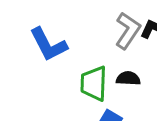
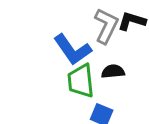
blue L-shape: (48, 45) -> (72, 50), moved

